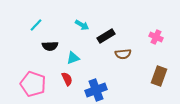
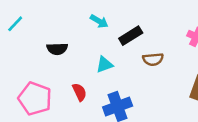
cyan line: (36, 25) -> (15, 24), moved
cyan triangle: (73, 58) -> (104, 65), moved

